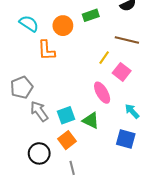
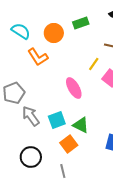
orange L-shape: (46, 50) -> (38, 57), turned -30
pink ellipse: (102, 93) -> (74, 88), moved
orange square: (67, 140) -> (69, 144), moved

